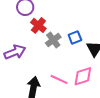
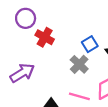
gray cross: (53, 40) -> (79, 64), moved

